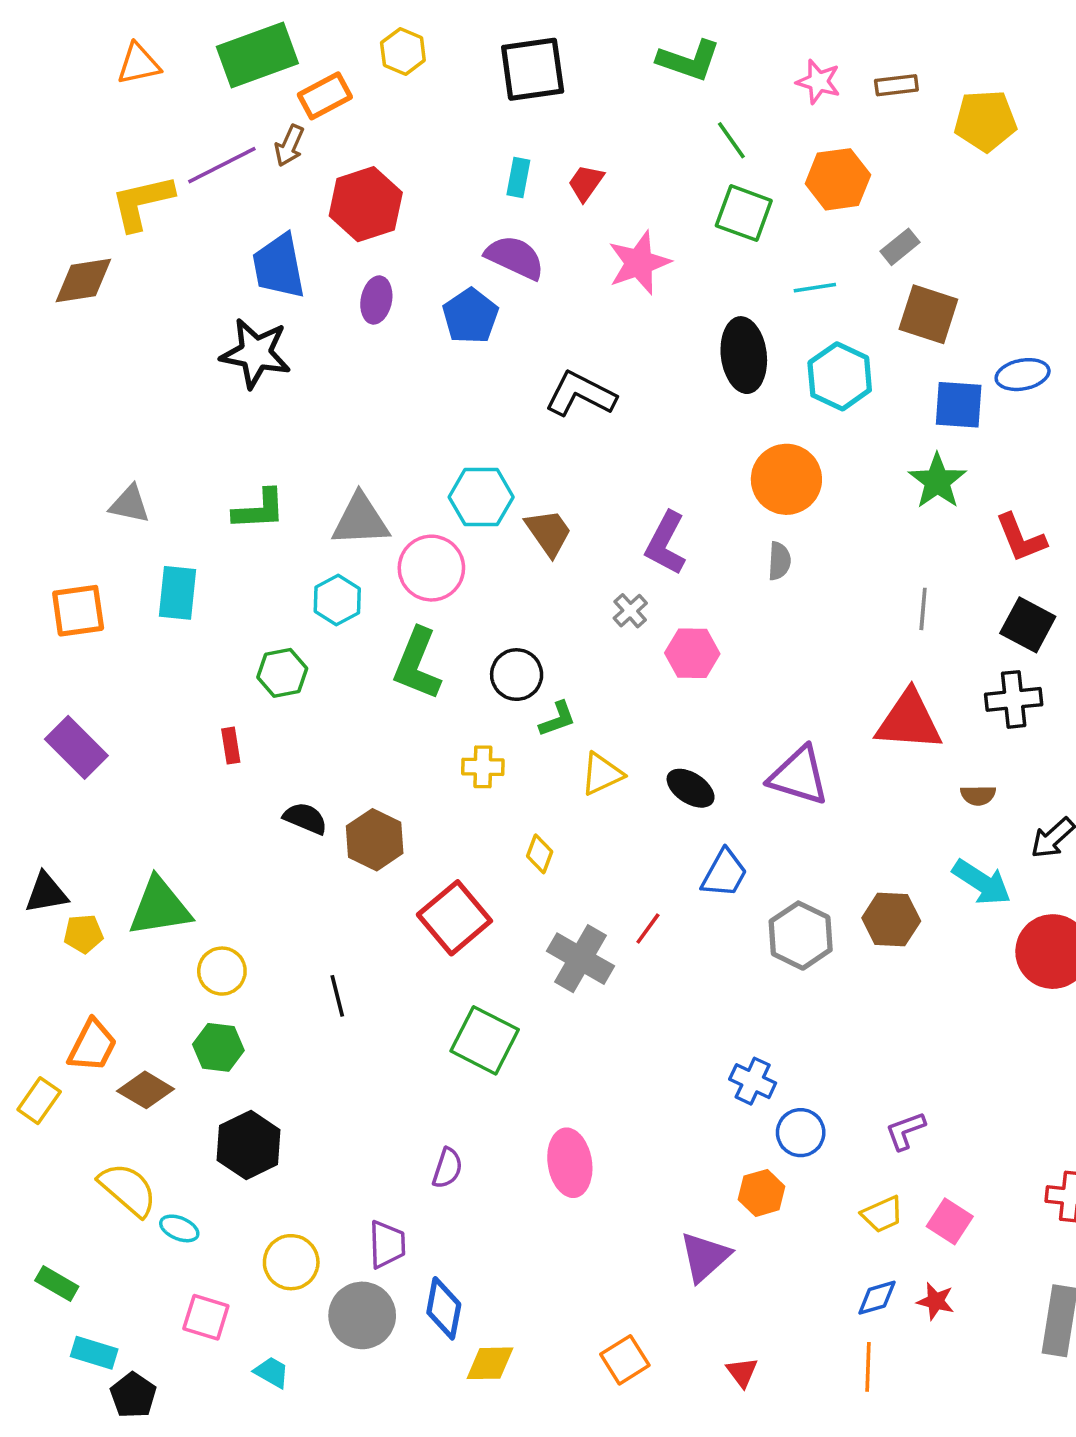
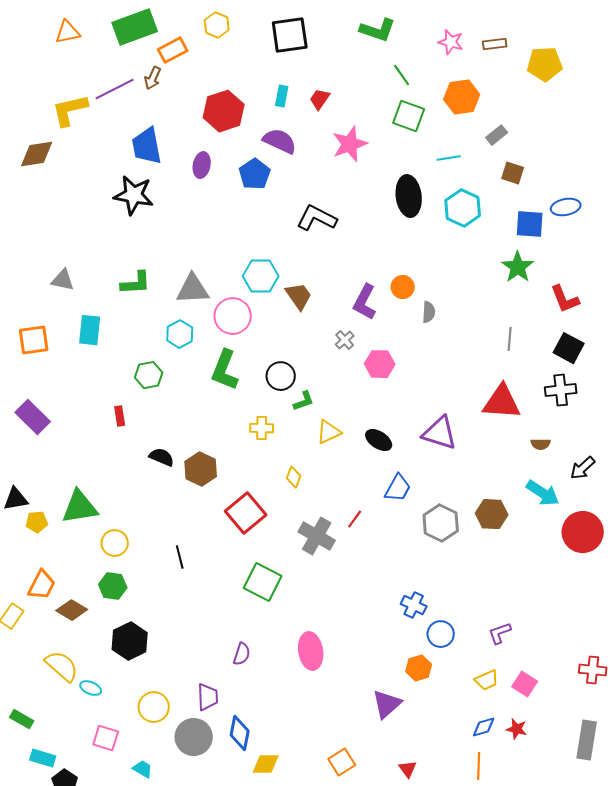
red hexagon: (366, 204) -> (224, 111), moved
brown square: (928, 314) -> (513, 173), size x0.7
orange circle: (786, 479) -> (403, 287), moved, size x0.6

